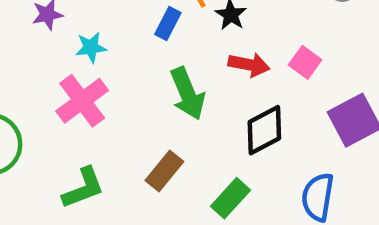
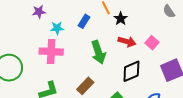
blue rectangle: (168, 24) -> (84, 21), moved
pink cross: (82, 101) -> (51, 52), turned 35

